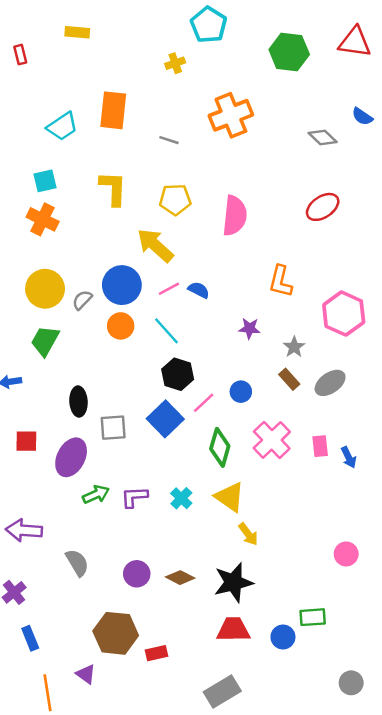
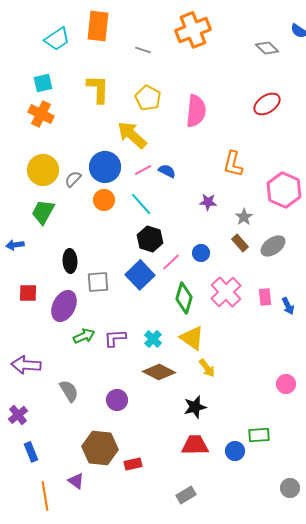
yellow pentagon: (175, 200) -> (148, 98), turned 30
brown diamond: (180, 578) -> (159, 372), moved, size x1.4
black star: (233, 582) -> (195, 407), size x0.7
gray rectangle: (222, 692) -> (186, 495), size x0.7

